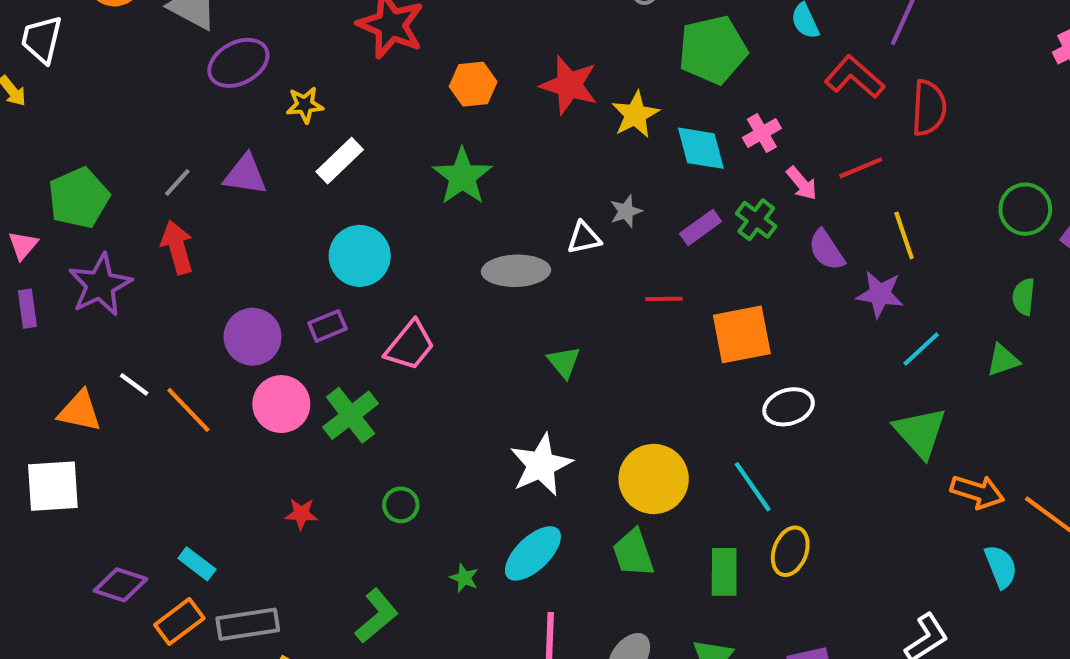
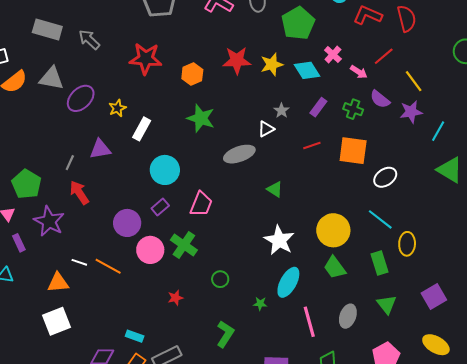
yellow star: (635, 115) -> (272, 64), turned 30
green cross: (756, 220) -> (353, 109), moved
orange square: (742, 334) -> (353, 151), turned 36

